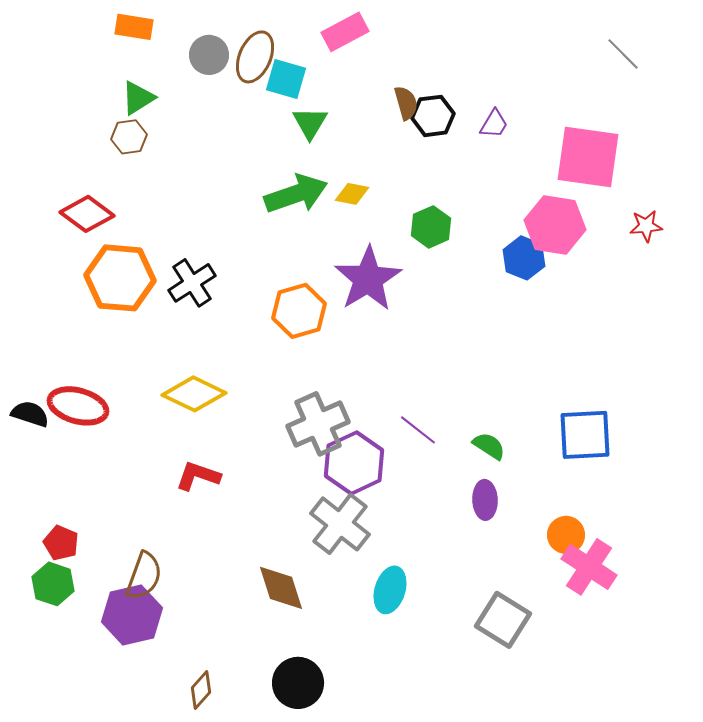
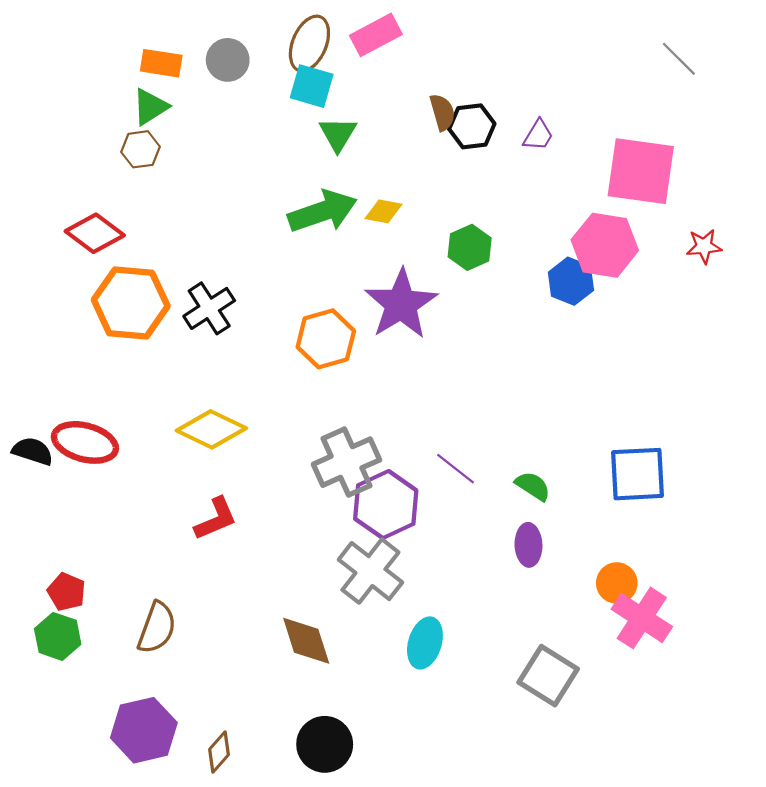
orange rectangle: (134, 27) -> (161, 63), moved
brown ellipse: (255, 57) -> (309, 44), moved
red L-shape: (198, 476) -> (216, 519), turned 138
purple hexagon: (132, 615) -> (144, 730), moved

